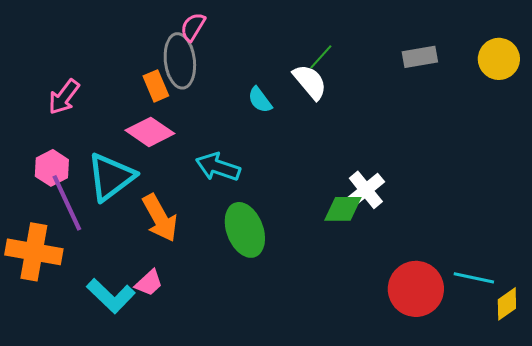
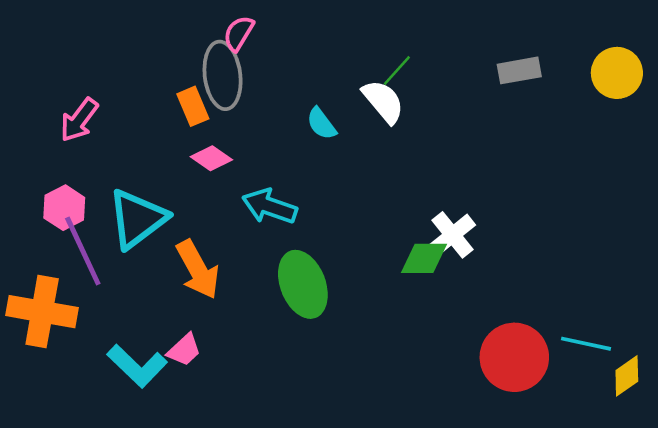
pink diamond: (150, 132) -> (211, 158), moved, size x0.7

